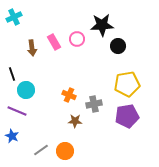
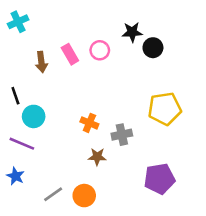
black star: (102, 25) -> (132, 32), size x0.7
black circle: (118, 46) -> (153, 48), moved
purple pentagon: (127, 116) -> (159, 179), moved

